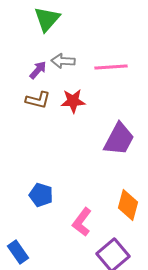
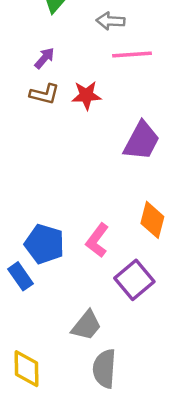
gray arrow: (63, 61) -> (110, 21), moved
blue pentagon: (41, 195) -> (44, 244), moved, size x1.4

